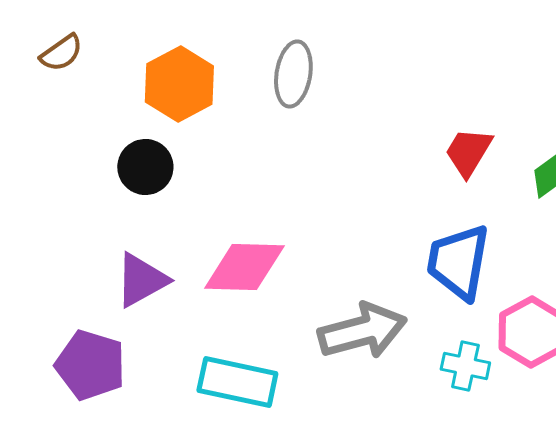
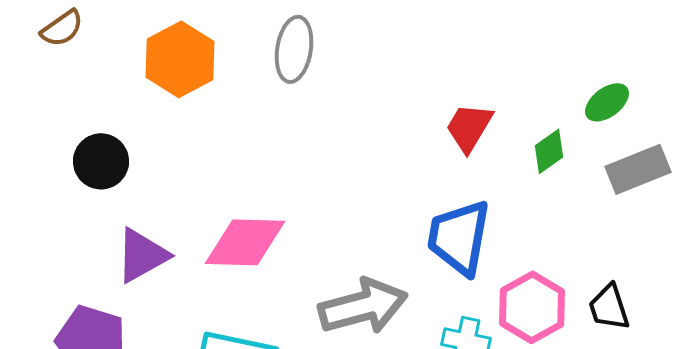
black circle: (145, 167) -> (101, 161), moved

